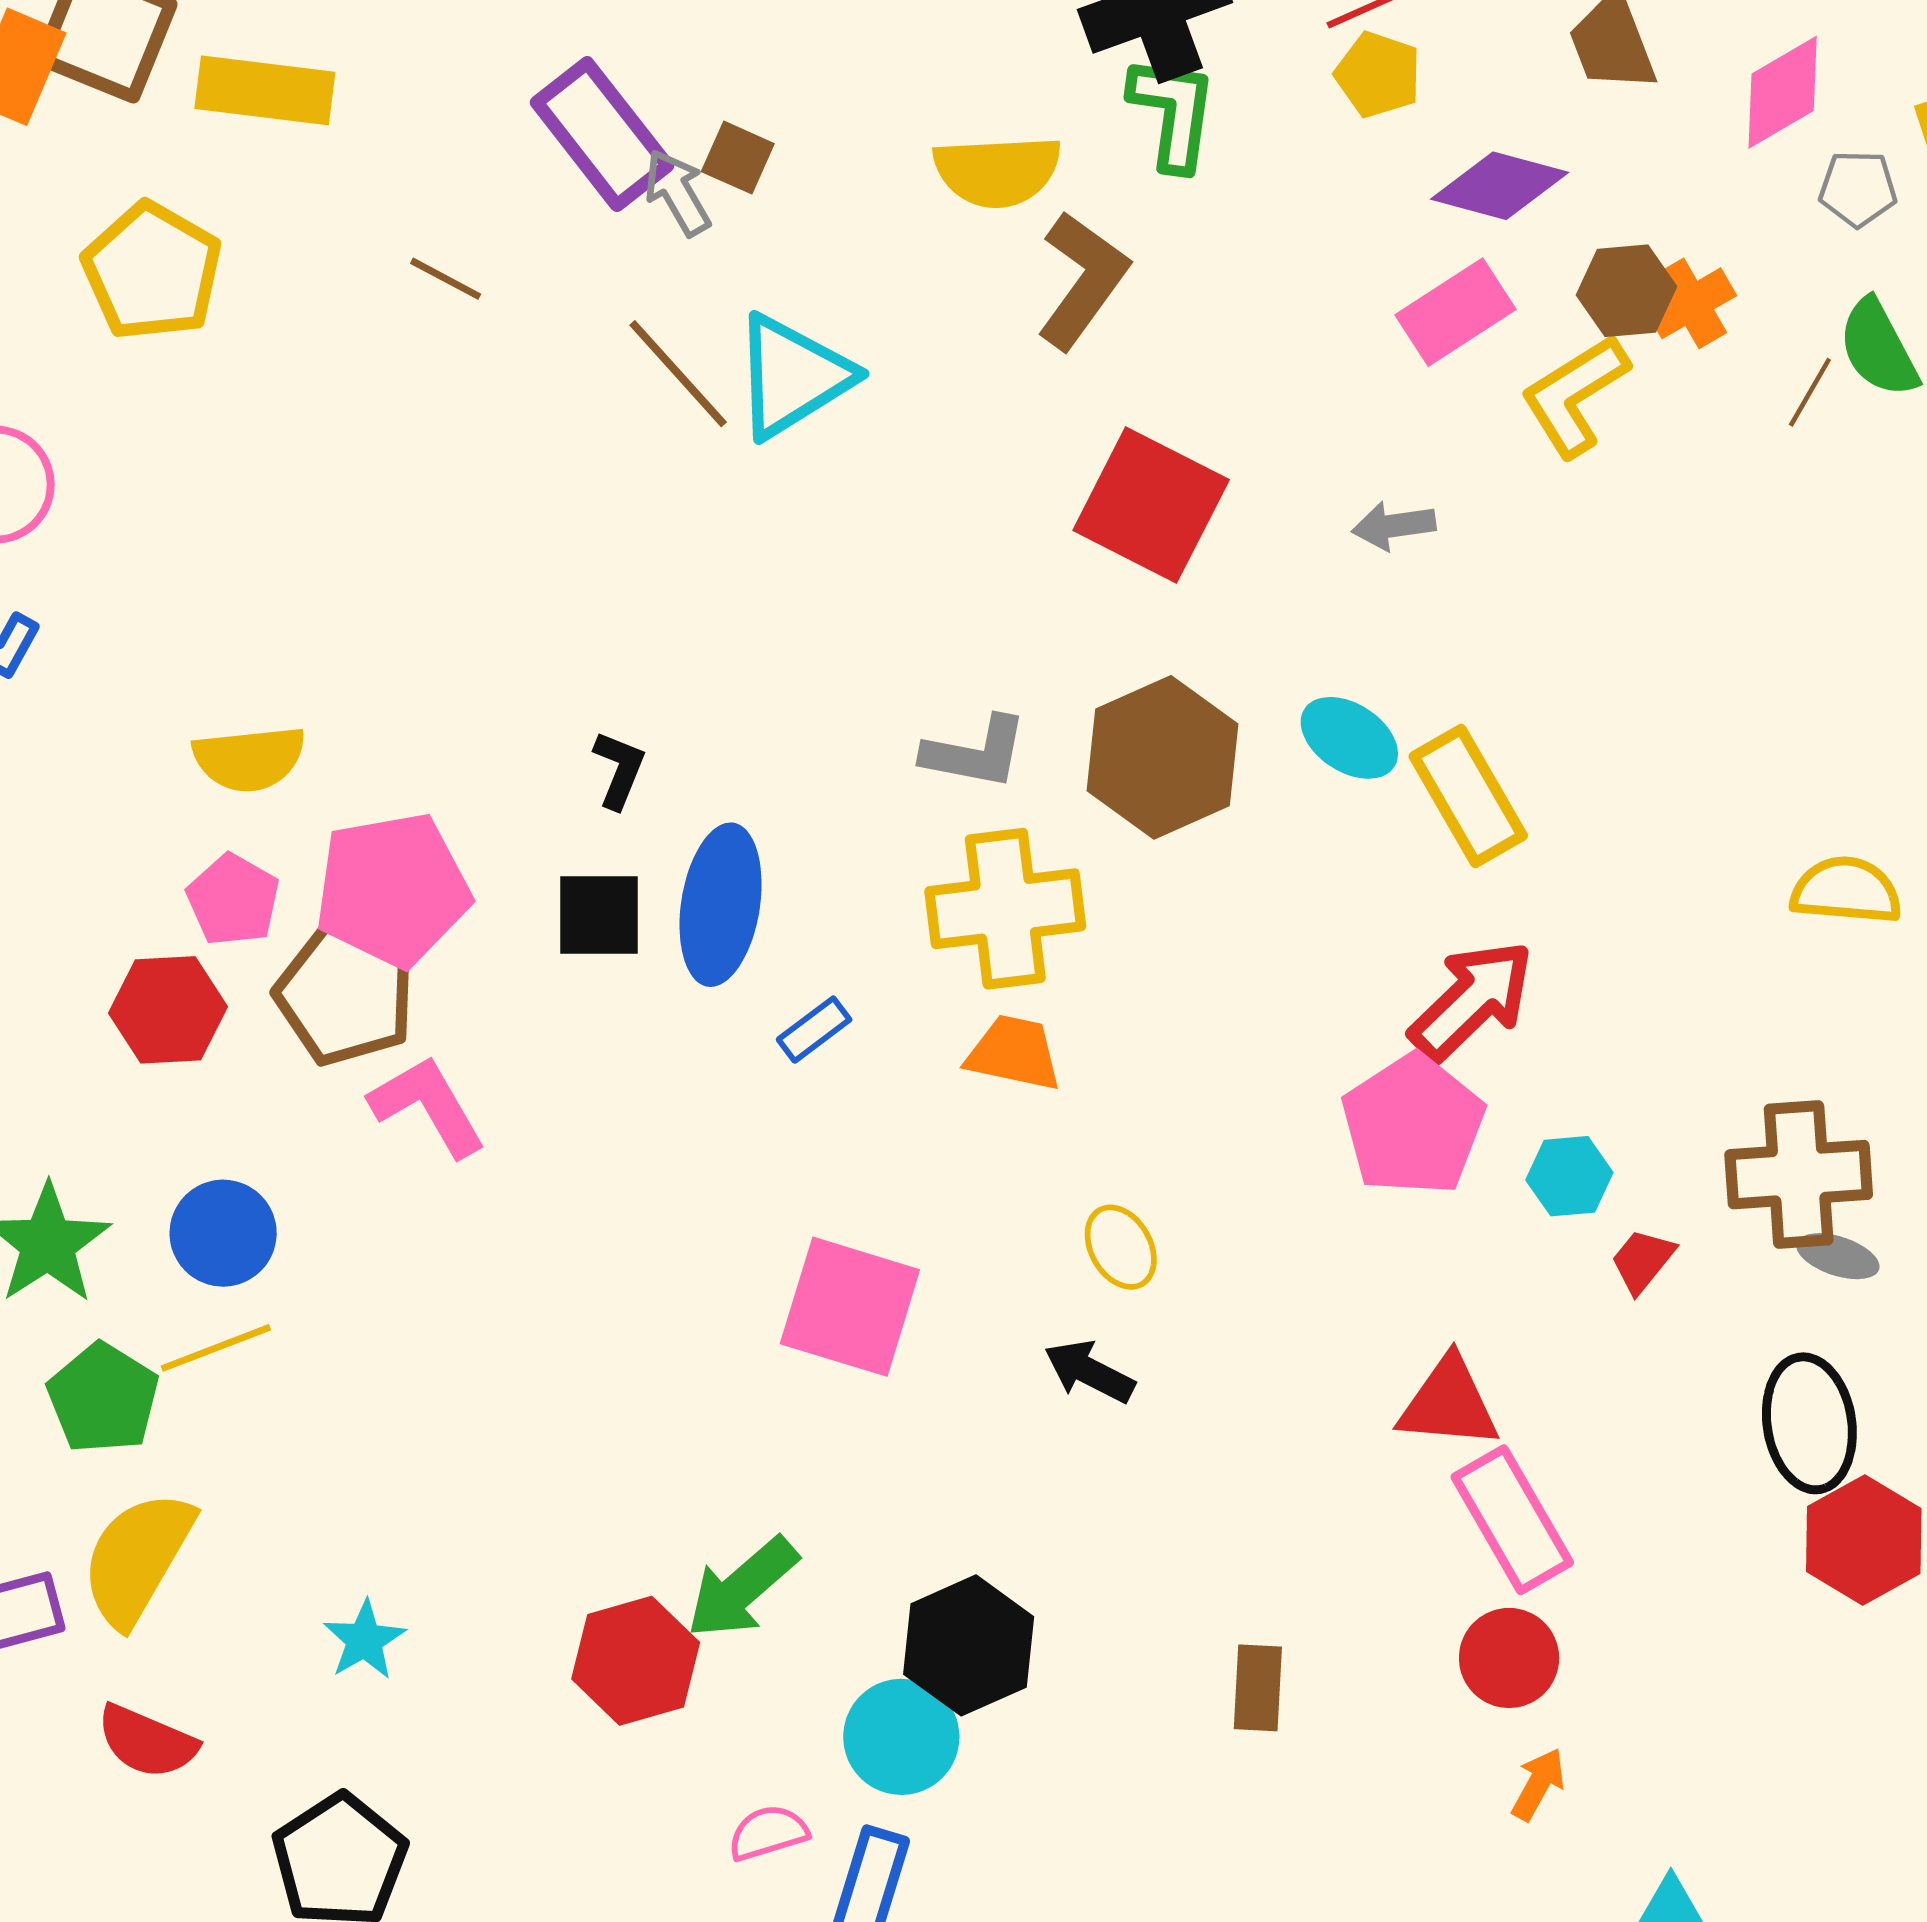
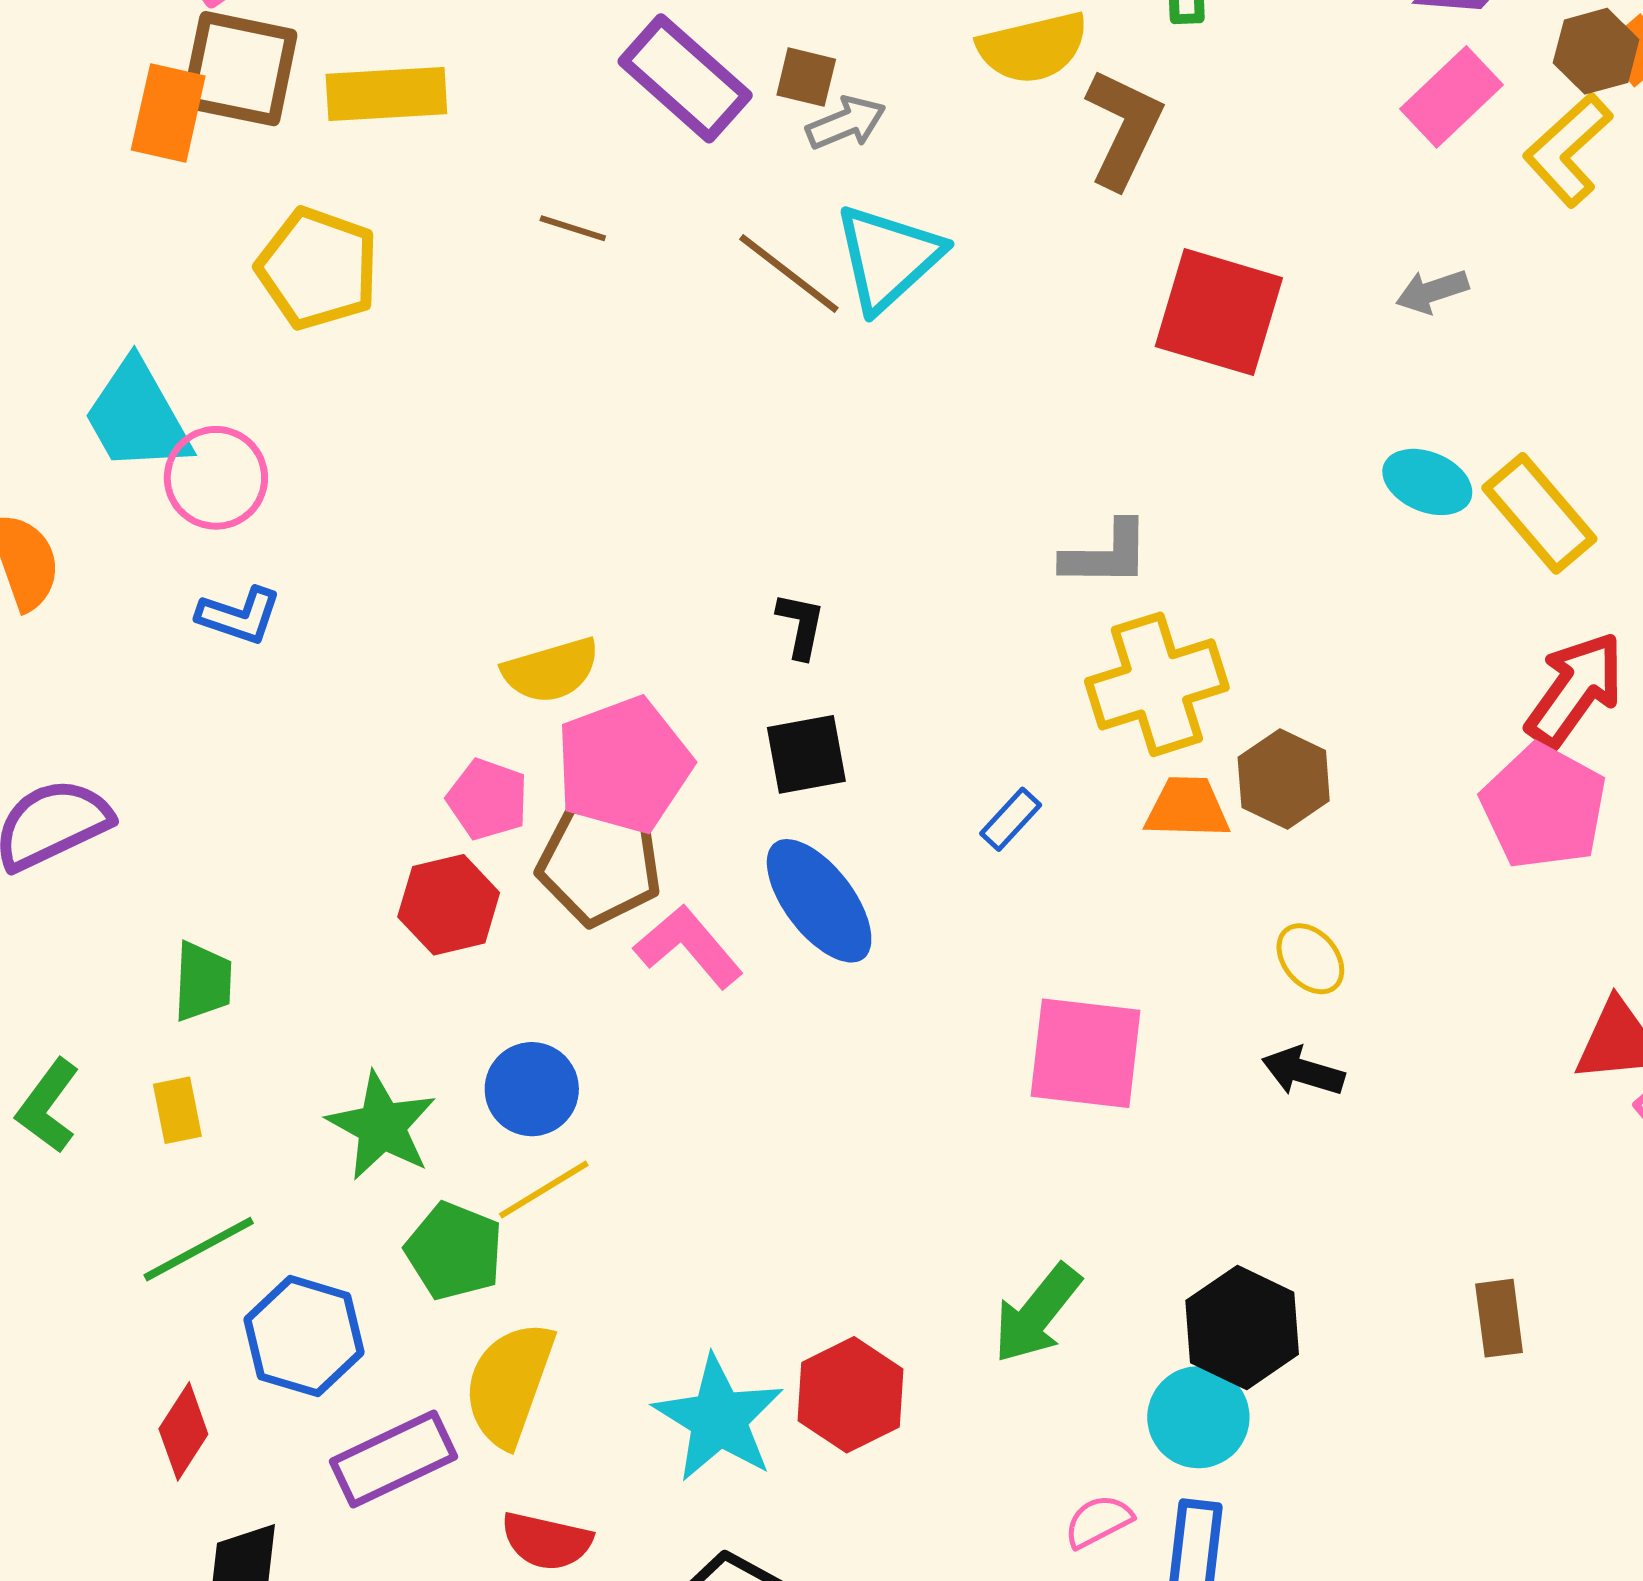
gray arrow: (677, 193) -> (846, 123), moved, turned 108
brown hexagon: (1163, 757) -> (1284, 779), moved, size x0.7
yellow semicircle: (249, 759) -> (551, 670), moved
blue ellipse: (721, 905) -> (819, 901), moved, turned -36
cyan star: (364, 1640) -> (719, 1419), size x1.8
red hexagon: (636, 1661) -> (850, 1395), moved

